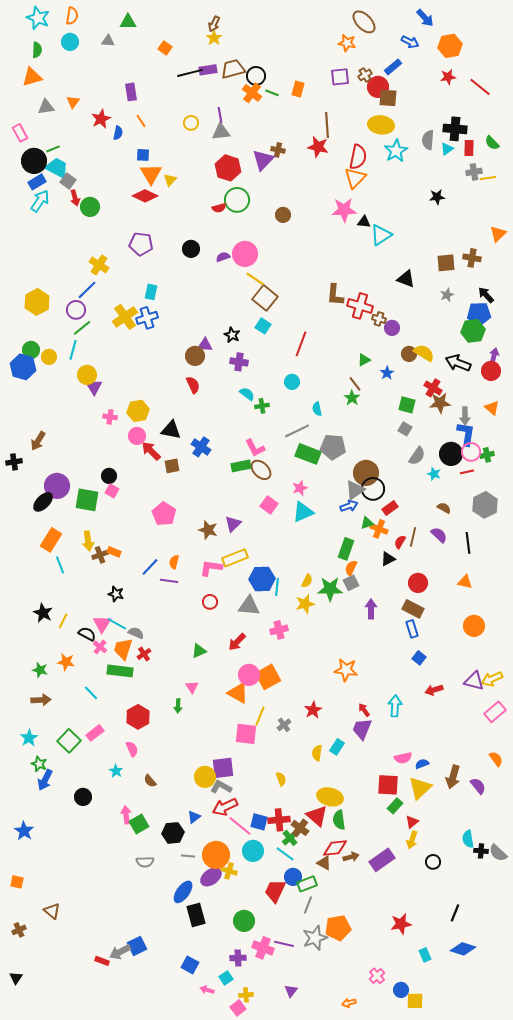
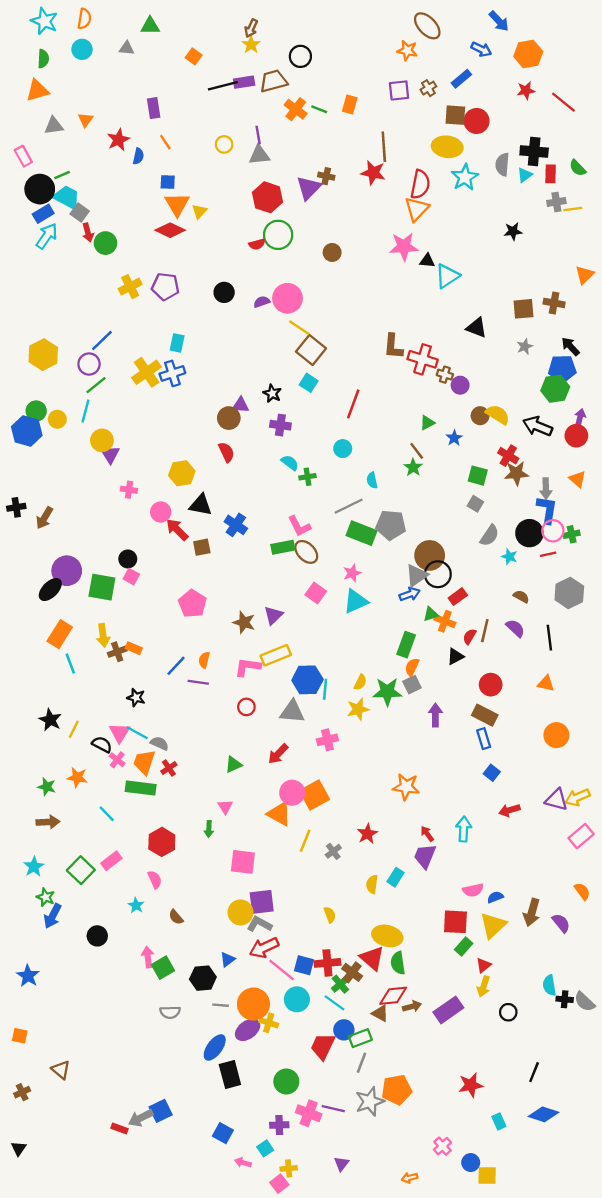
black circle: (256, 76) -> (300, 56), moved
red circle: (378, 87) -> (477, 121), moved
yellow cross: (99, 265) -> (130, 287), moved, turned 30
yellow hexagon: (138, 411) -> (182, 473), moved
black cross: (14, 462) -> (16, 507), moved
pink square: (246, 734) -> (243, 862), moved

